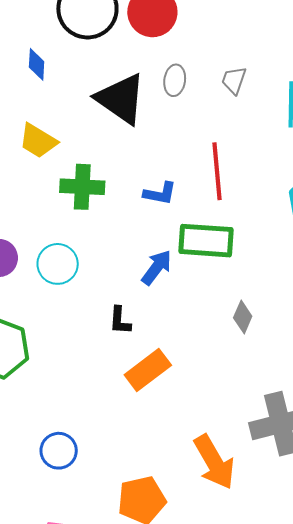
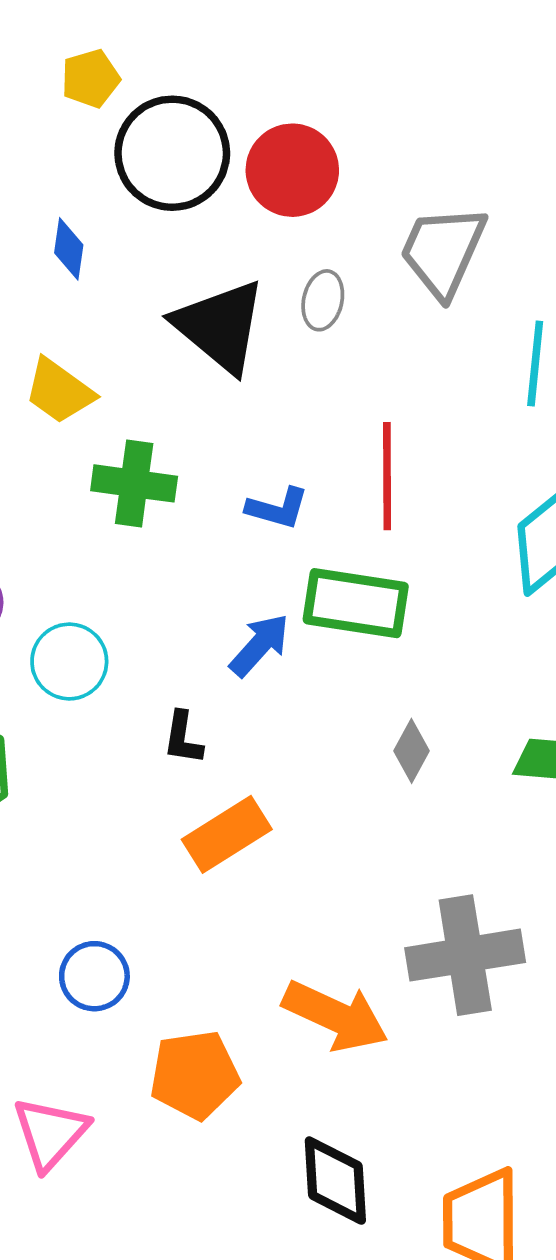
gray trapezoid: (234, 80) -> (443, 251), moved, size x1.8
cyan circle: (58, 264) -> (69, 662), moved
blue circle: (59, 451) -> (94, 976), moved
orange arrow: (214, 462) -> (335, 1016), turned -40

